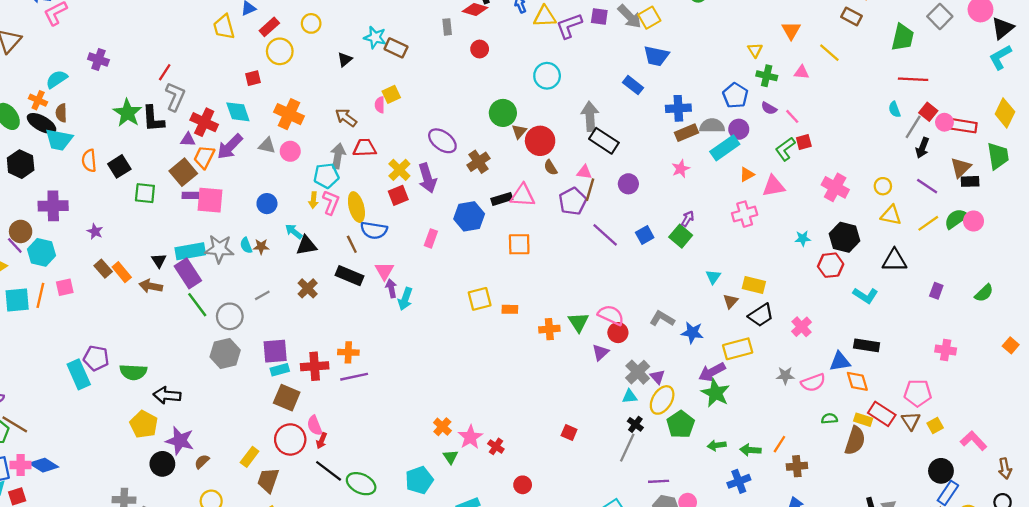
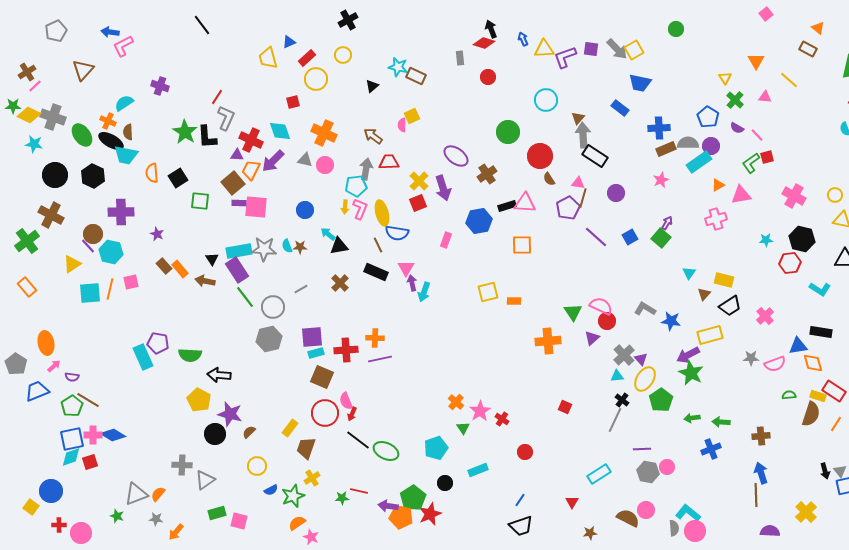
green cross: (767, 76) -> (735, 100), turned 30
brown triangle: (519, 132) -> (578, 118), moved
orange cross: (549, 329) -> (548, 341), moved, size x1.4
orange line: (779, 444) -> (836, 424), moved

